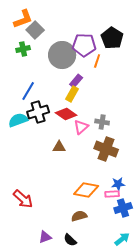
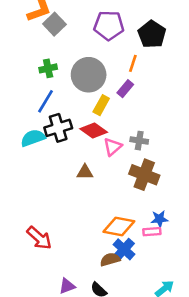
purple pentagon: (84, 45) -> (109, 25), moved
green cross: (23, 49) -> (48, 68), moved
gray circle: (62, 55) -> (89, 75), moved
purple rectangle: (76, 81) -> (125, 89), moved
blue cross: (123, 208) -> (124, 249), moved, turned -30

